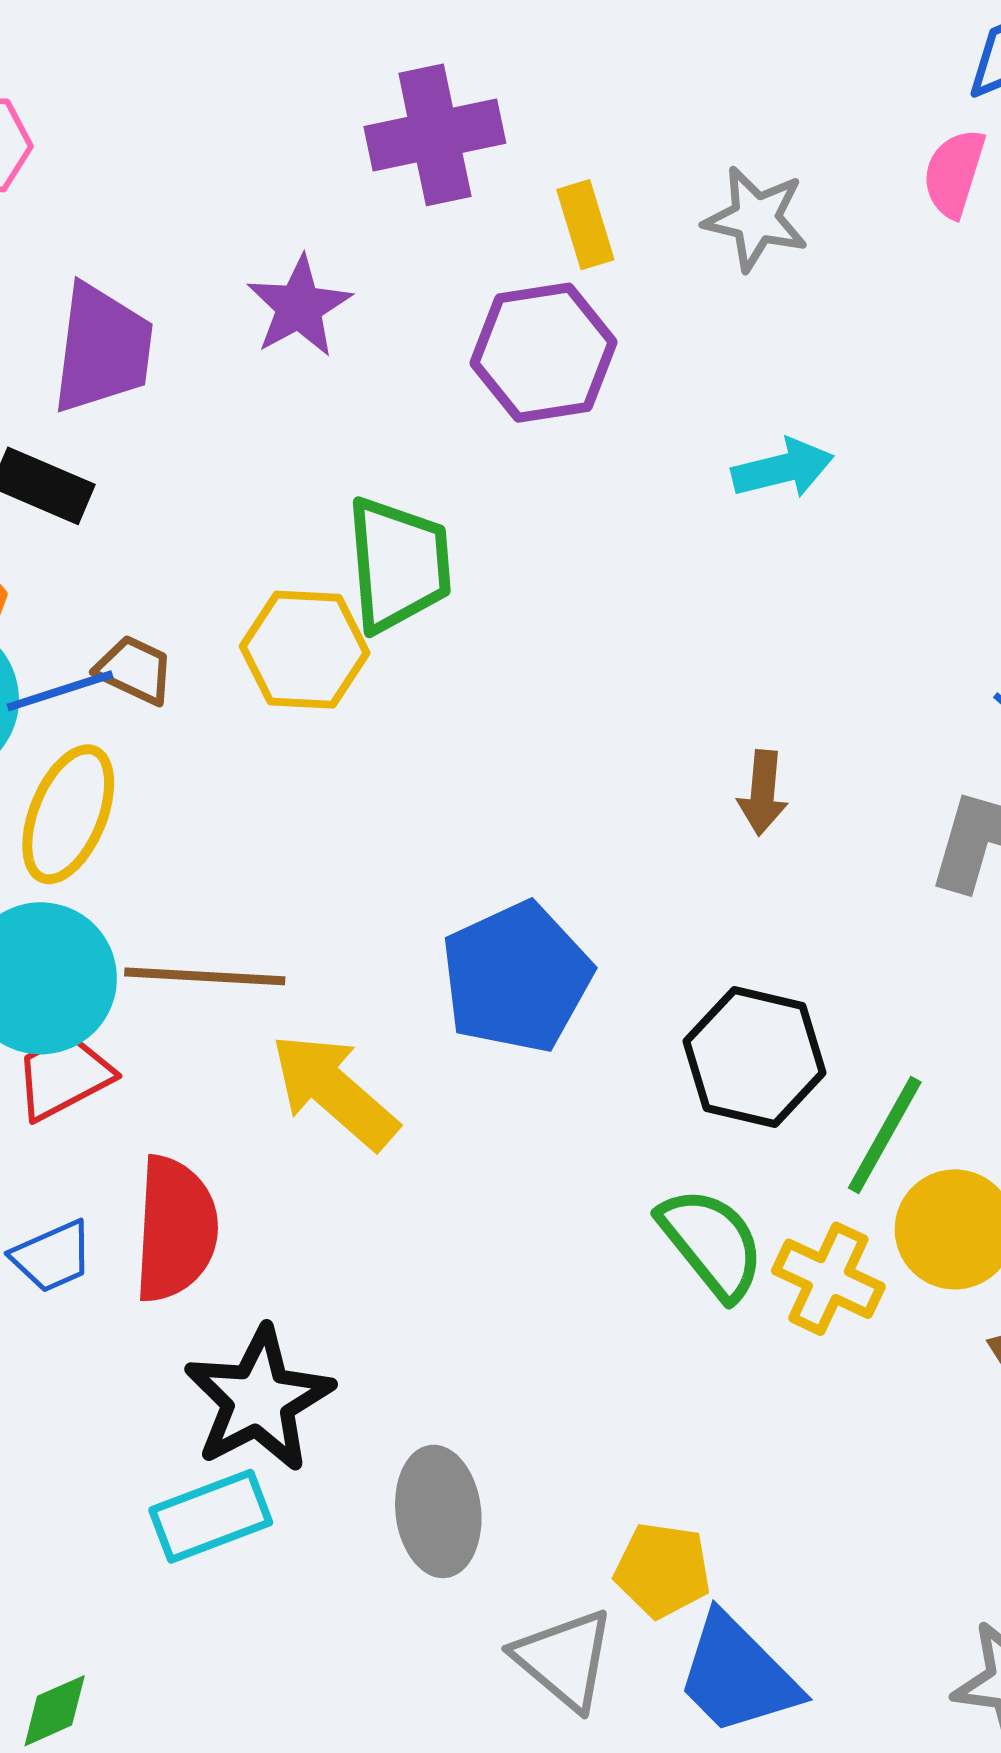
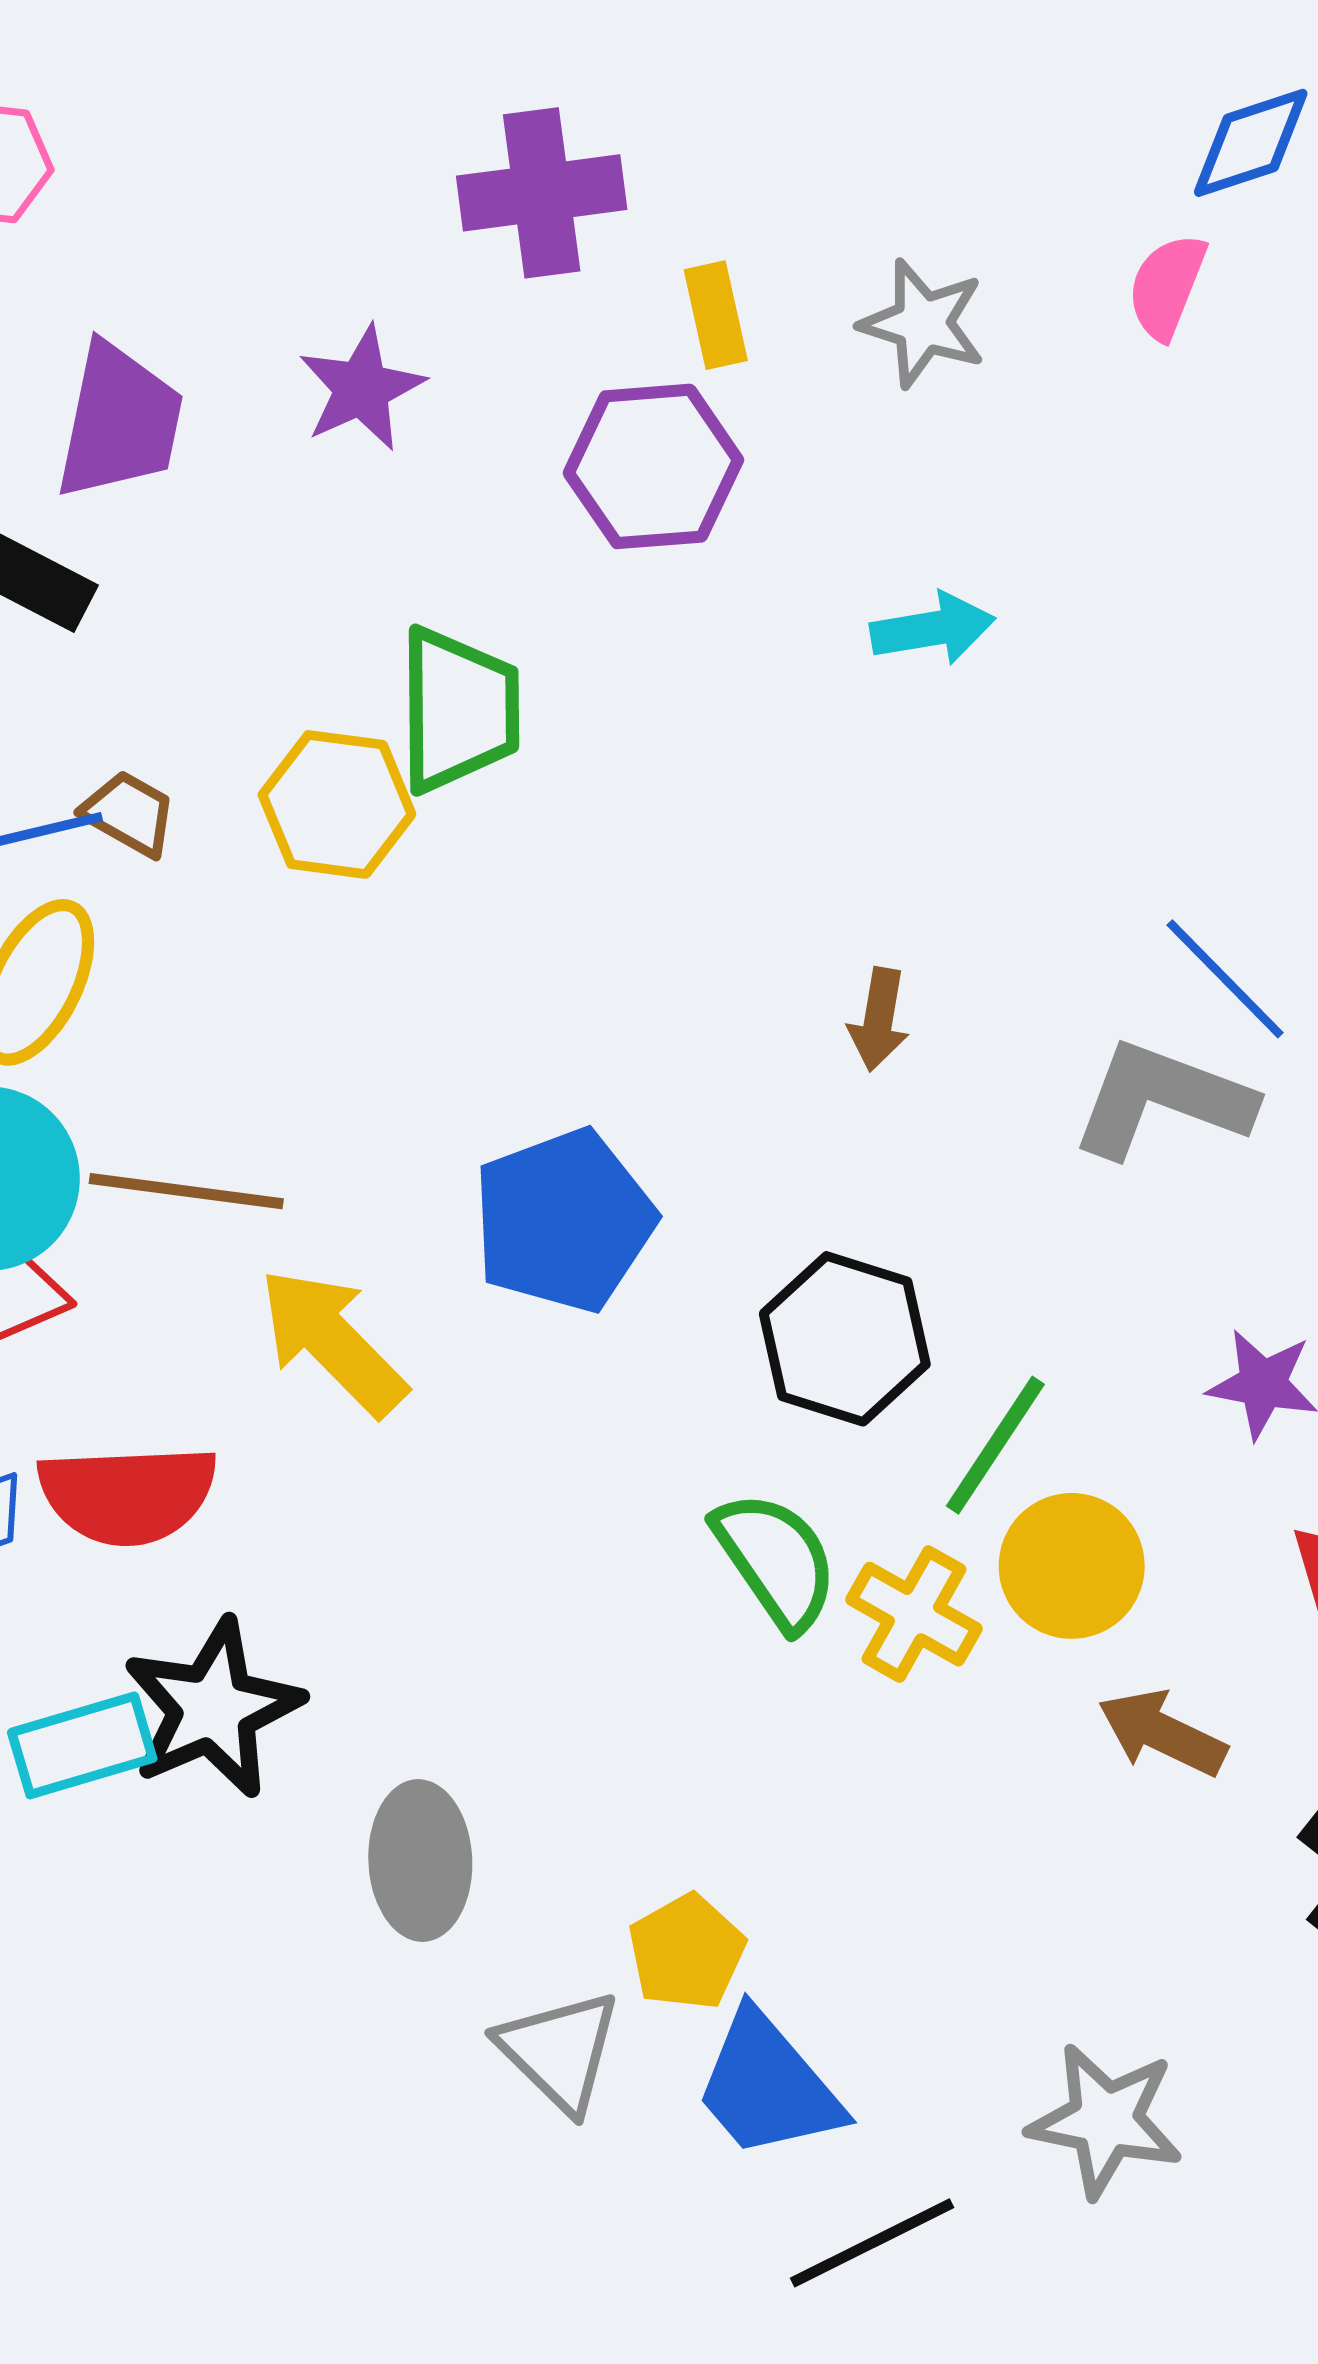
red semicircle: (175, 1229) -> (128, 1495), turned 80
cyan rectangle: (211, 1516) -> (82, 1745), moved
yellow pentagon: (663, 1570) -> (687, 1952), turned 30

